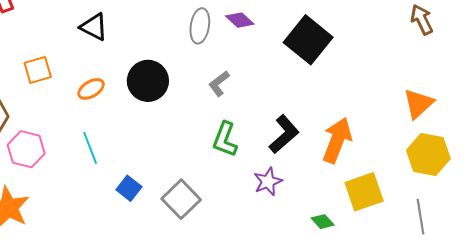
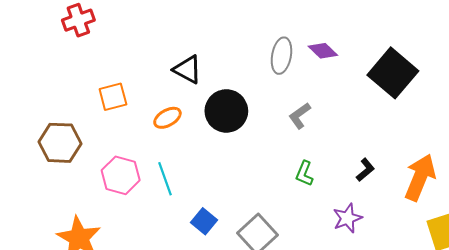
black triangle: (94, 27) -> (187, 69), moved
black L-shape: (284, 134) -> (365, 170), size x0.6
green L-shape: (225, 139) -> (304, 173), size x0.7
pink hexagon: (26, 149) -> (121, 175), moved

